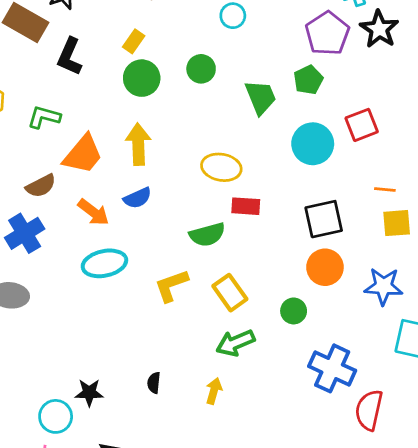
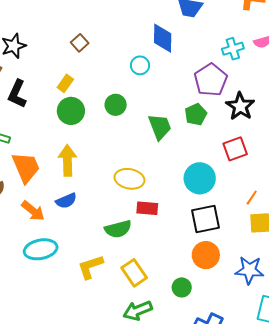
black star: (379, 29) -> (240, 106), moved
cyan circle: (313, 144) -> (200, 178), moved
orange trapezoid: (83, 154) -> (26, 167), turned -64
orange line: (385, 189) -> (252, 198), turned -63

